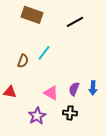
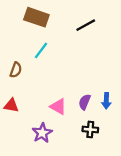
cyan line: (44, 53) -> (41, 50), moved
brown semicircle: (23, 61) -> (16, 70), moved
black cross: (70, 113) -> (90, 129), moved

